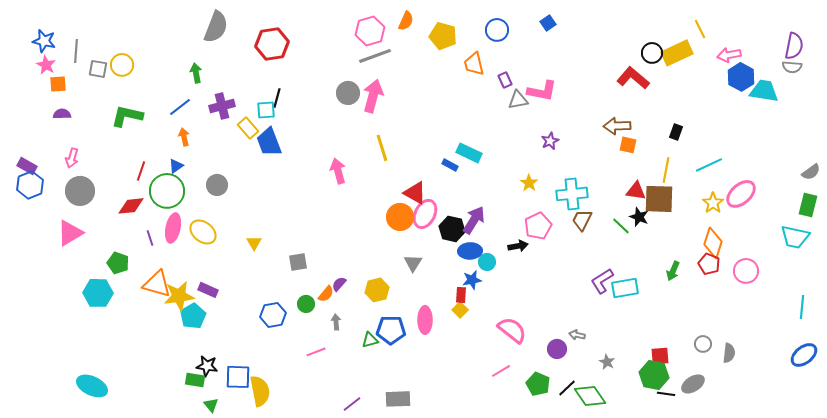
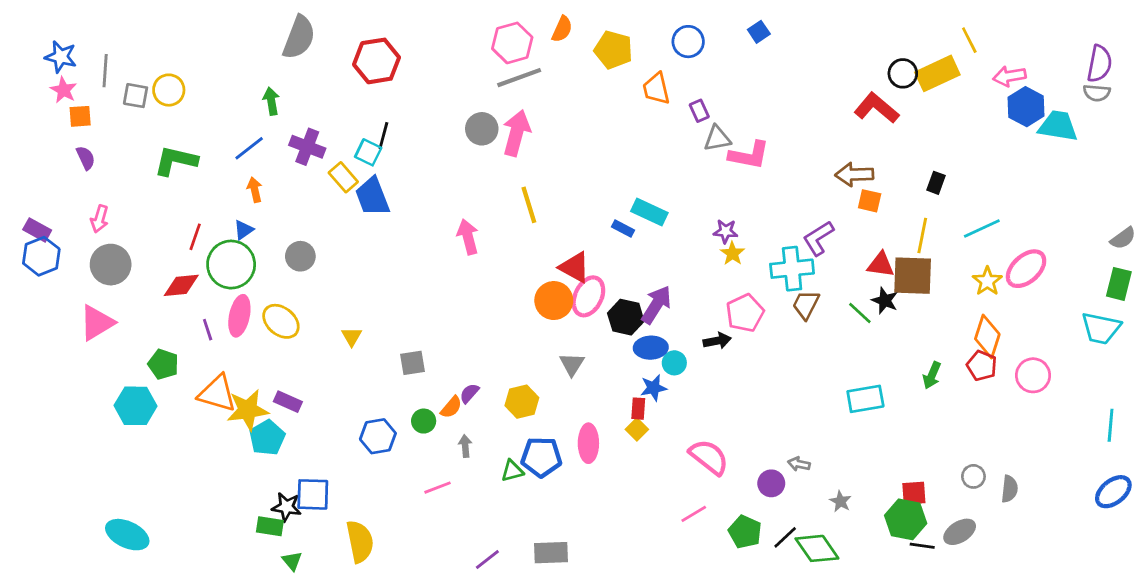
pink L-shape: (542, 91) -> (749, 155), moved
purple cross: (222, 106) -> (307, 147), turned 35
cyan square: (266, 110) -> (368, 152), turned 30
purple semicircle: (62, 114) -> (86, 158), turned 66
purple star: (550, 141) -> (726, 231), moved, turned 30
purple L-shape: (602, 281) -> (818, 238), moved
blue square: (238, 377) -> (313, 494), moved

